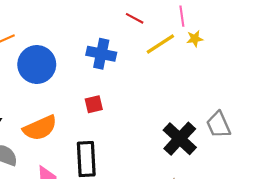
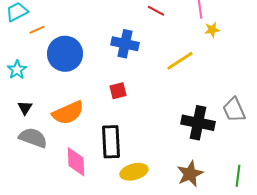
yellow line: (160, 44) -> (180, 61), moved
black cross: (180, 139) -> (198, 123), turned -32

